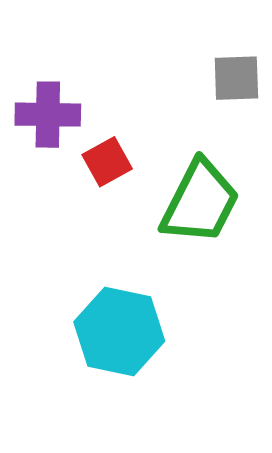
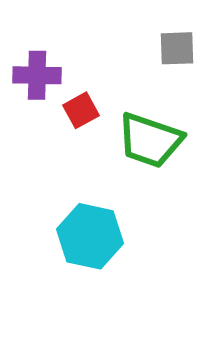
green trapezoid: (200, 202) -> (150, 140), turned 82

